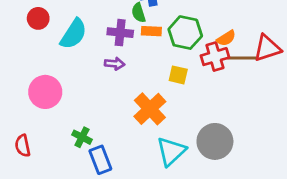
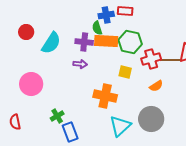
orange rectangle: (151, 31) -> (106, 41), size x1.6
orange semicircle: (226, 38) -> (156, 86), moved
orange cross: (150, 109) -> (105, 96), turned -35
green cross: (82, 137) -> (57, 116), turned 32

